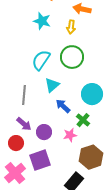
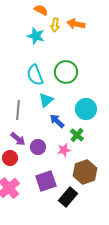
yellow arrow: (71, 27) -> (55, 25), moved
cyan semicircle: (41, 60) -> (35, 75), turned -55
purple square: (40, 160) -> (46, 181), moved

